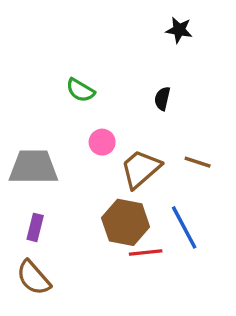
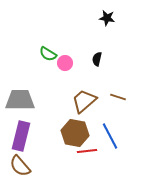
pink circle: (102, 142) -> (65, 63), moved
purple rectangle: (35, 227) -> (21, 136), size x1.8

